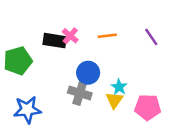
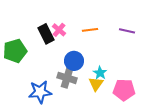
purple line: (151, 37) -> (127, 31), turned -42
black rectangle: (55, 41) -> (46, 34), turned 54
blue star: (27, 110) -> (40, 92), moved

